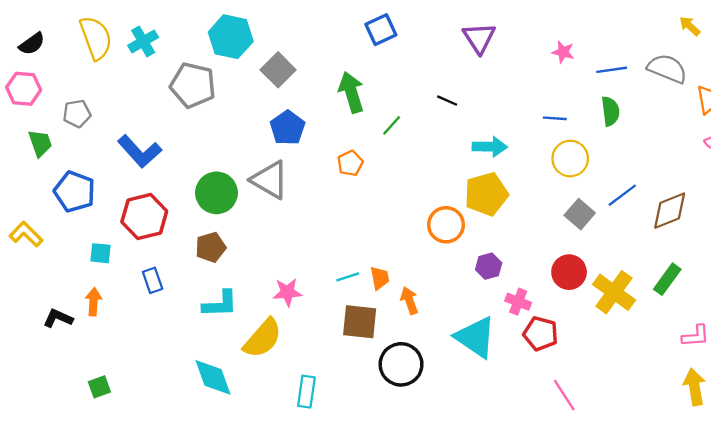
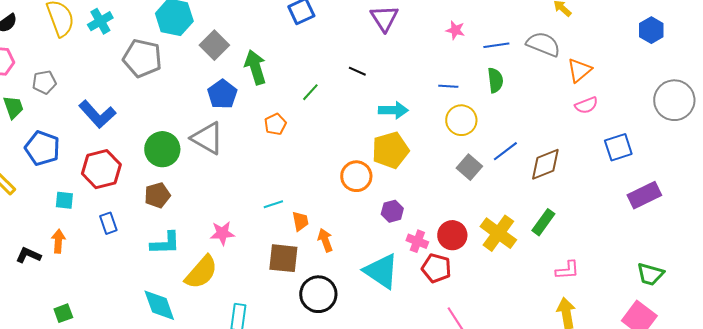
green arrow: (351, 92) -> (255, 67), moved
red circle: (569, 272) -> (452, 235), moved
cyan line: (348, 277) -> (273, 204), moved

